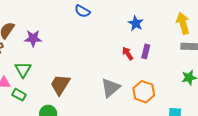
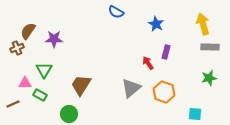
blue semicircle: (82, 11) -> (116, 12), moved
red arrow: (128, 53) -> (148, 63), moved

